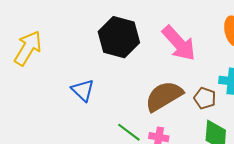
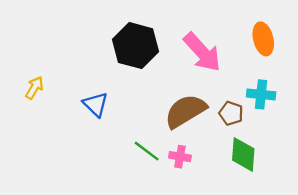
yellow arrow: (28, 48) -> (34, 88), moved, size x0.6

